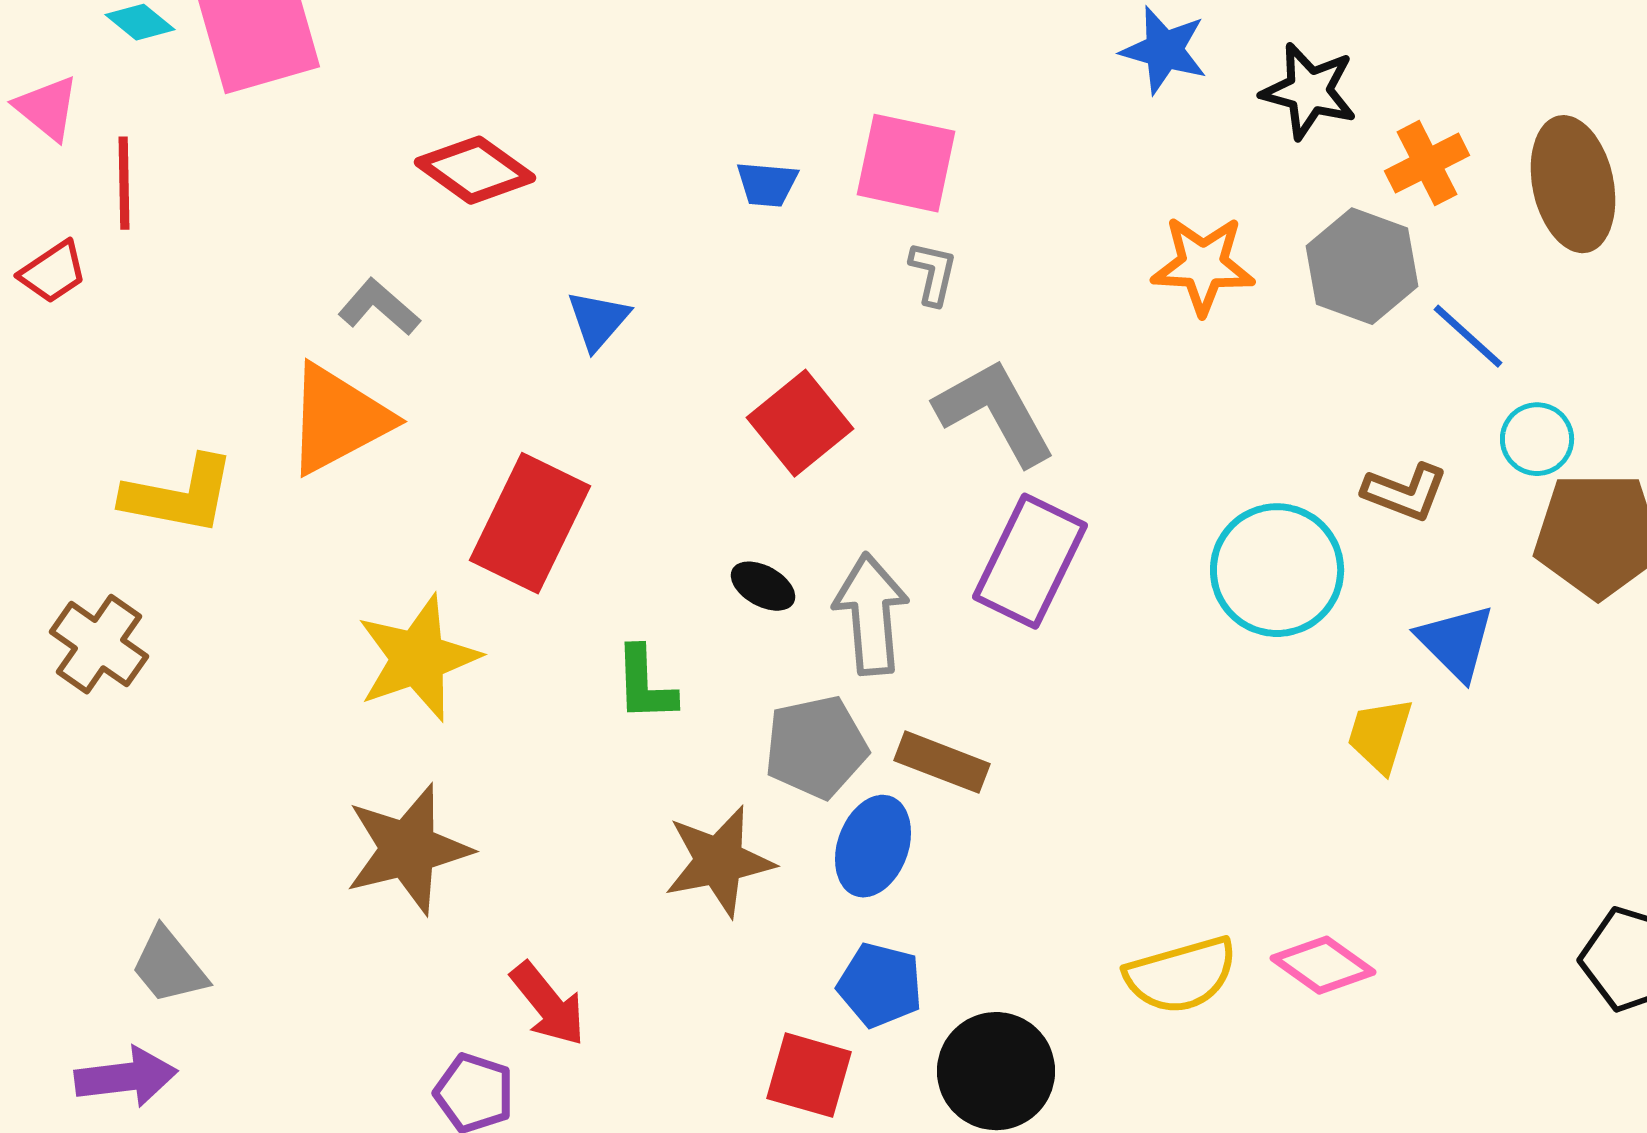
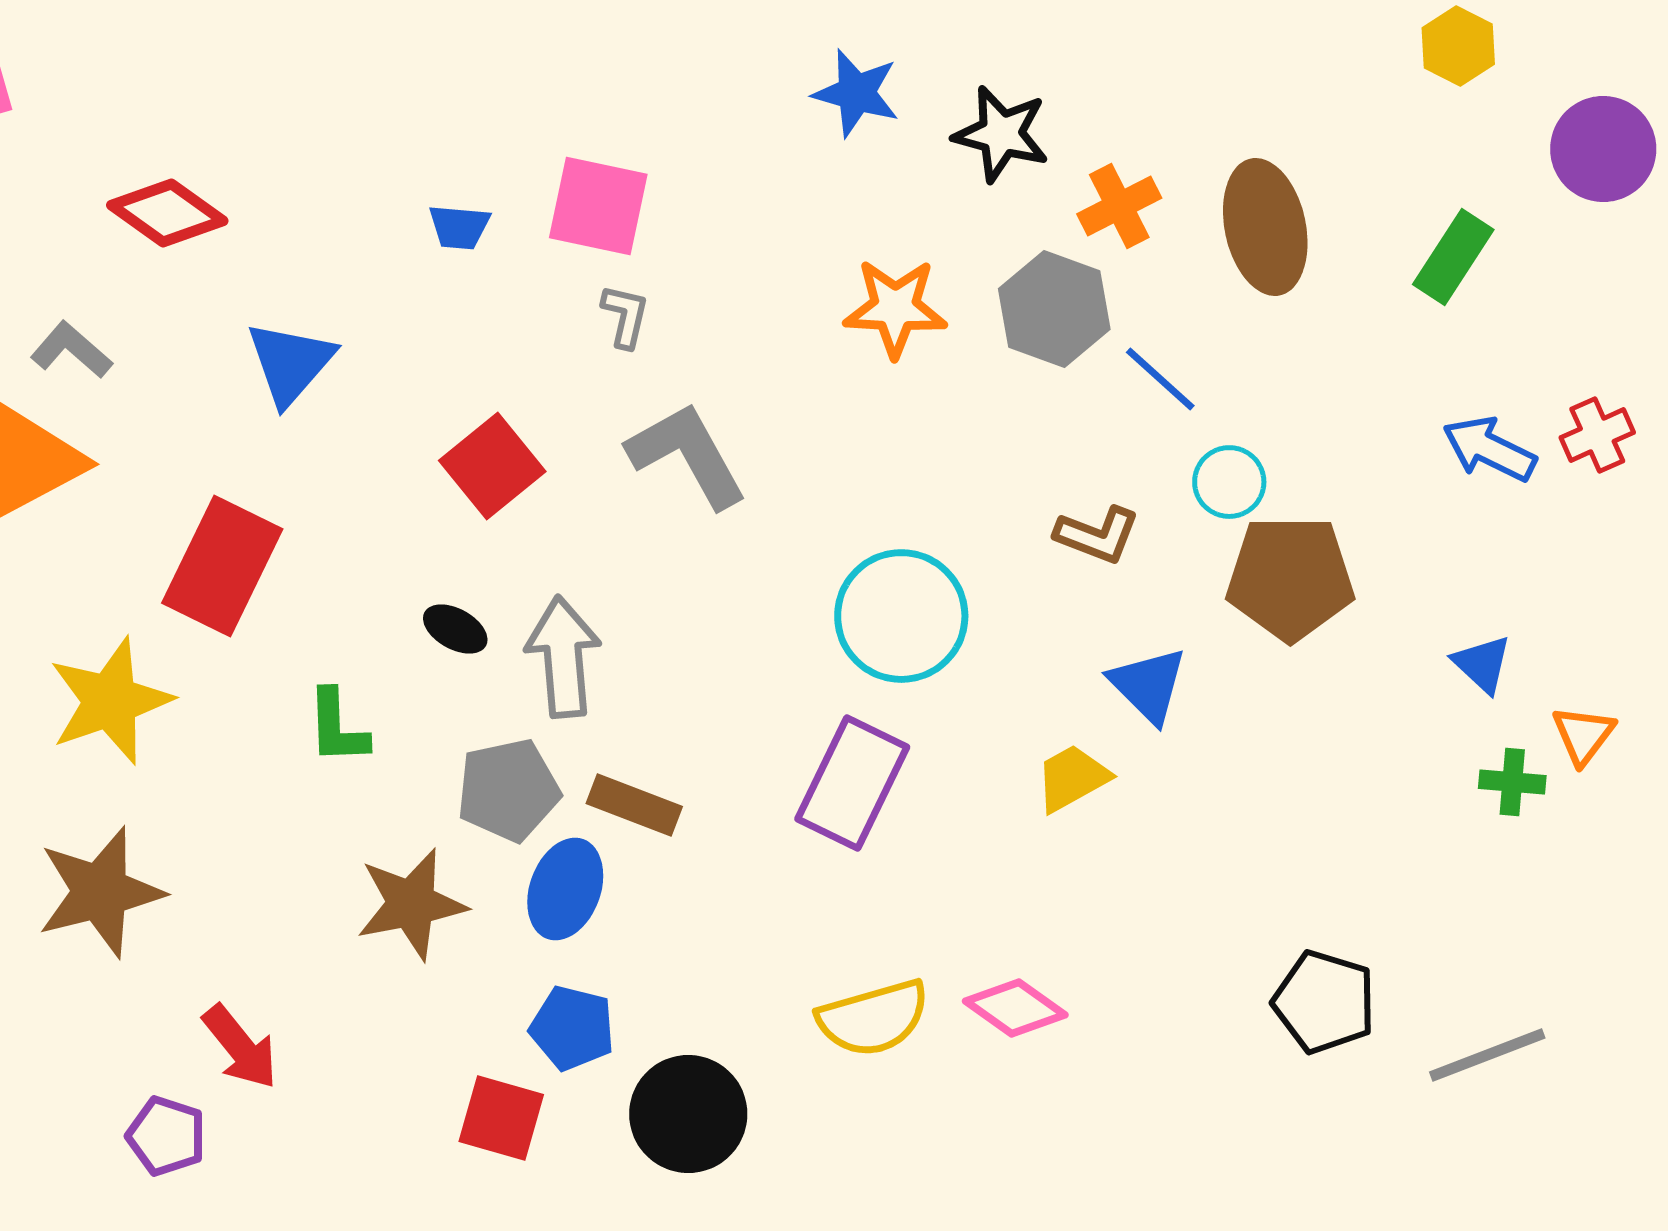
blue triangle: (598, 320) -> (290, 363), size x1.4
purple rectangle: (1030, 561) -> (852, 783), moved
cyan circle: (1277, 570) -> (901, 616), moved
yellow trapezoid: (1380, 735) -> (1072, 778), turned 44

